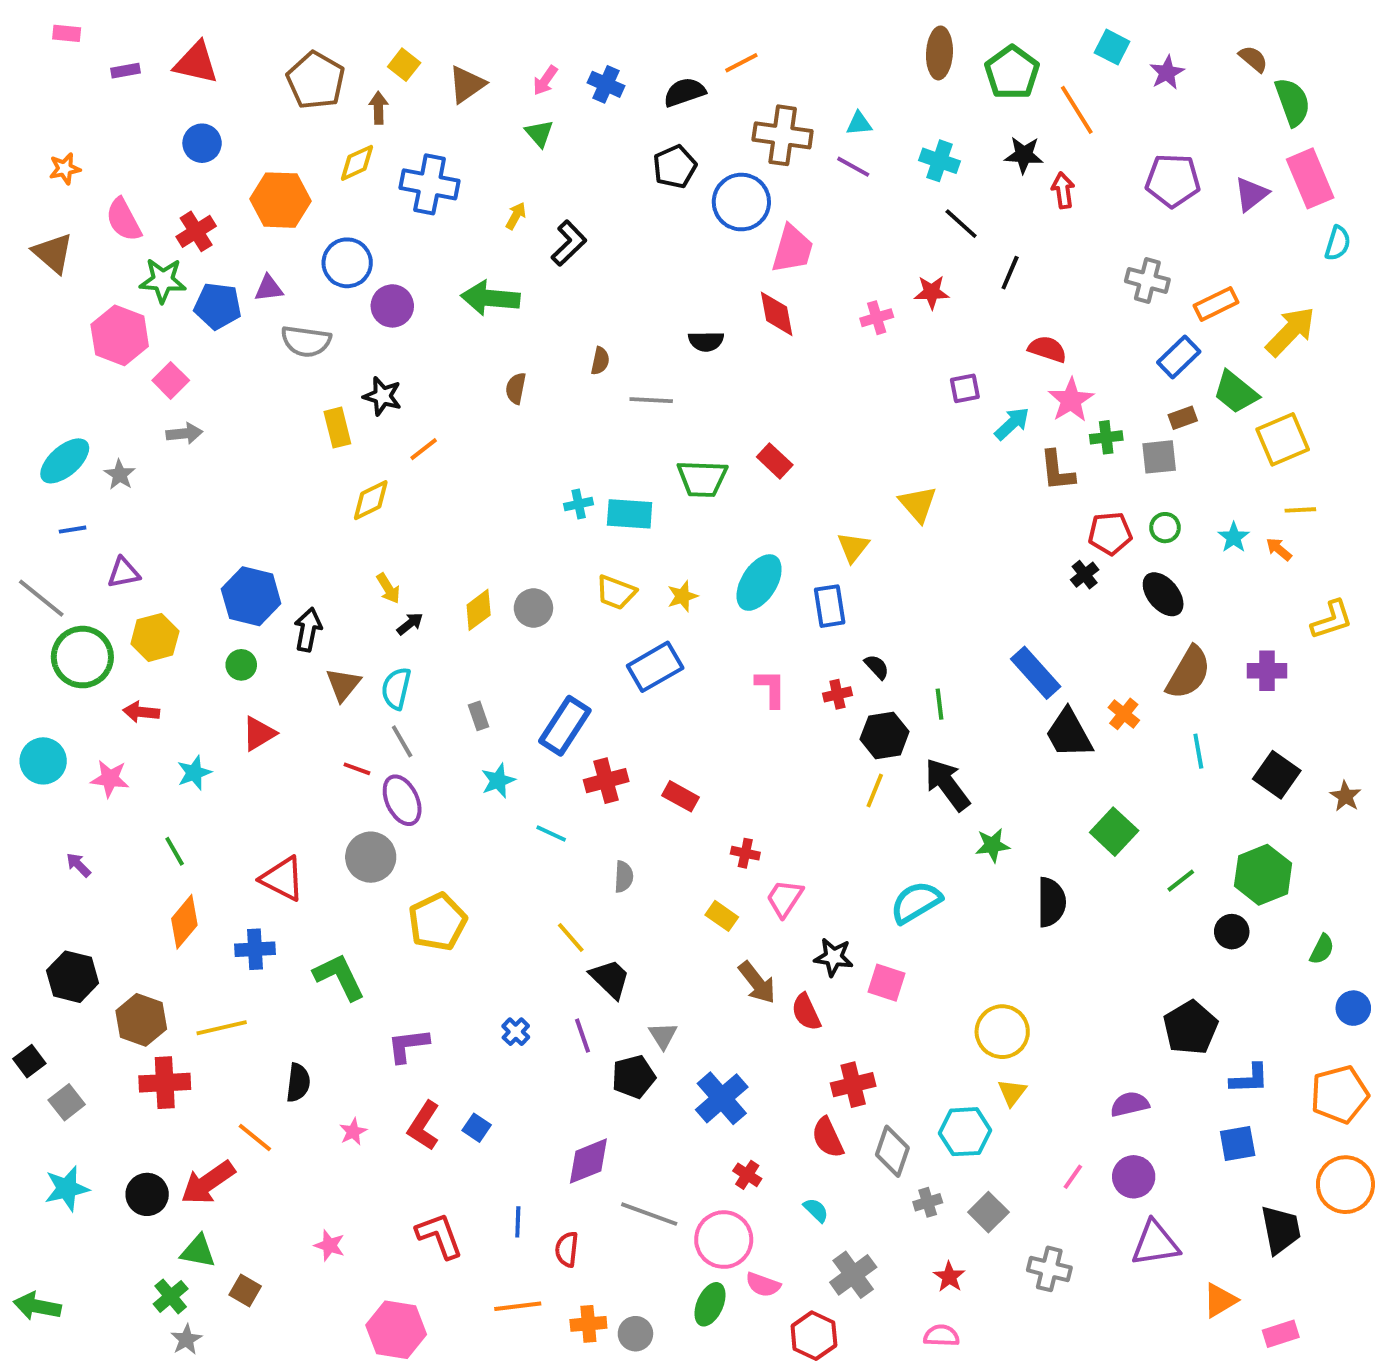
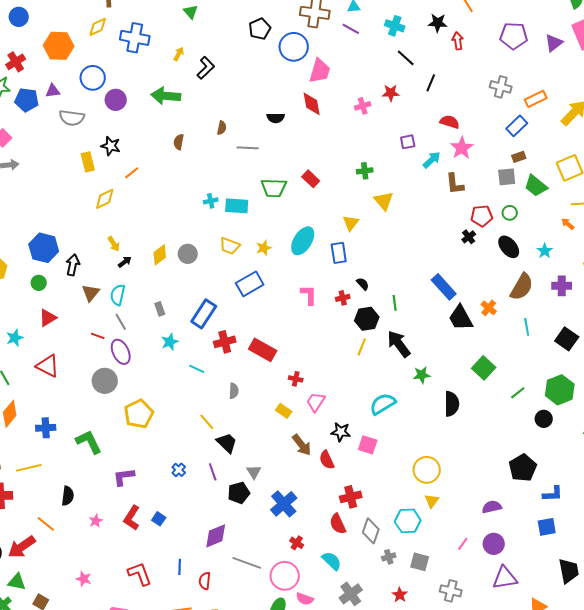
green trapezoid: (1236, 392) -> (536, 186), moved
green cross: (1106, 437) -> (365, 171), moved
cyan star: (1234, 537) -> (545, 251), moved
red rectangle: (681, 796) -> (263, 350), size x1.5
red triangle: (282, 879) -> (48, 366), moved
cyan semicircle: (816, 1210) -> (332, 561), size x1.5
gray square: (988, 1212) -> (420, 562), turned -30

